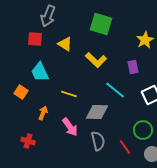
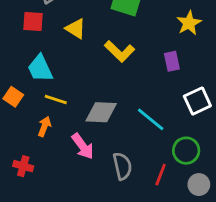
cyan line: (115, 90) -> (151, 119), moved
yellow line: (69, 94) -> (56, 100), moved
gray diamond: (97, 112) -> (101, 112), moved
red line: (125, 147) -> (161, 175), turned 56

